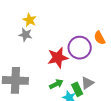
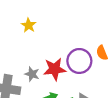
gray star: (25, 35) -> (32, 74), moved

